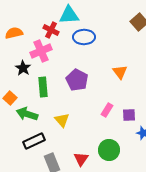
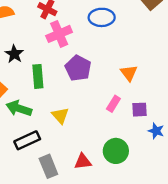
blue ellipse: (84, 37) -> (102, 17), moved
pink cross: (41, 51) -> (59, 34), moved
orange triangle: (120, 72) -> (129, 73), moved
red triangle: (81, 159) -> (83, 162), turned 49

